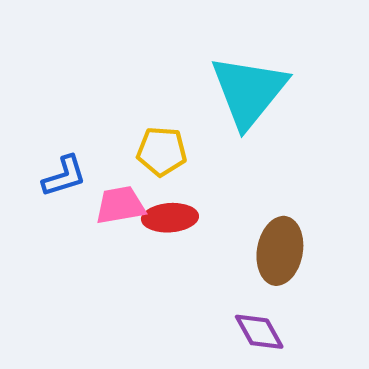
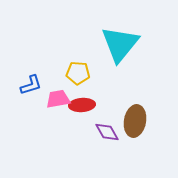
purple diamond: (259, 332) -> (107, 132), moved

